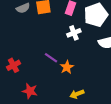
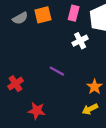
orange star: (67, 67) -> (94, 87), moved

